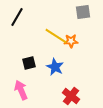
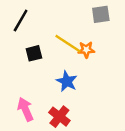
black square: (29, 63) -> (34, 53), moved
red cross: (71, 96) -> (59, 117), moved

